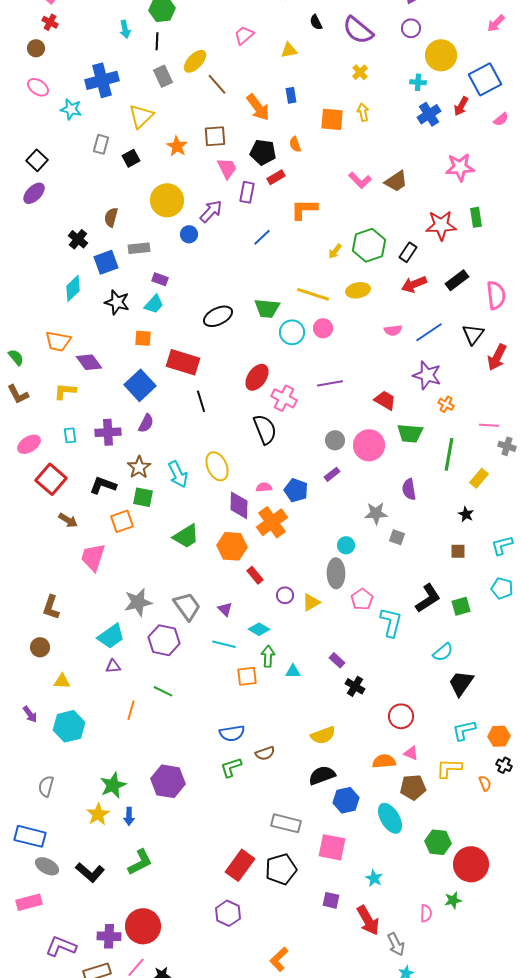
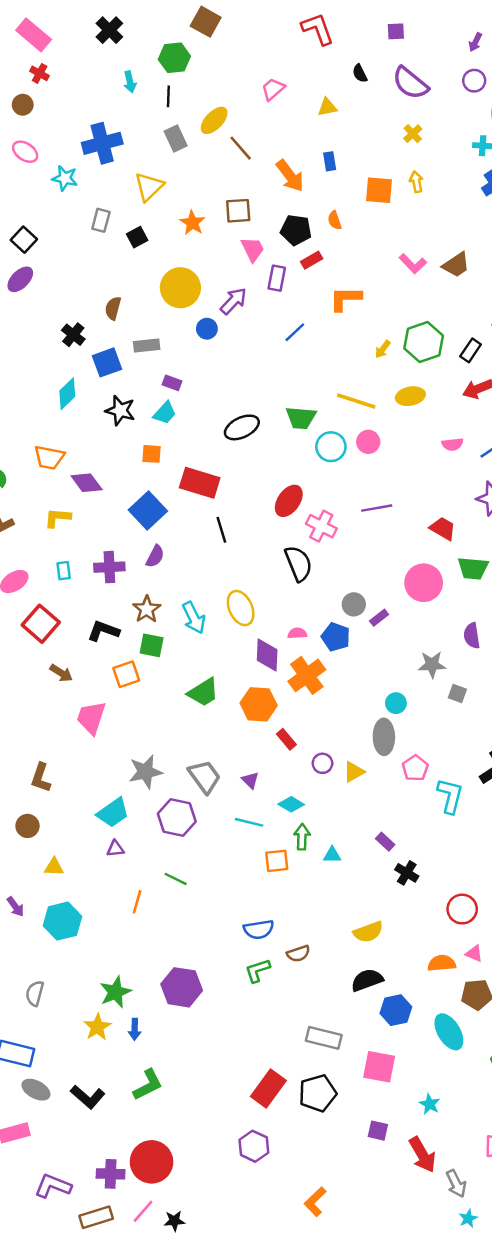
gray circle: (335, 440) -> (354, 604), moved

